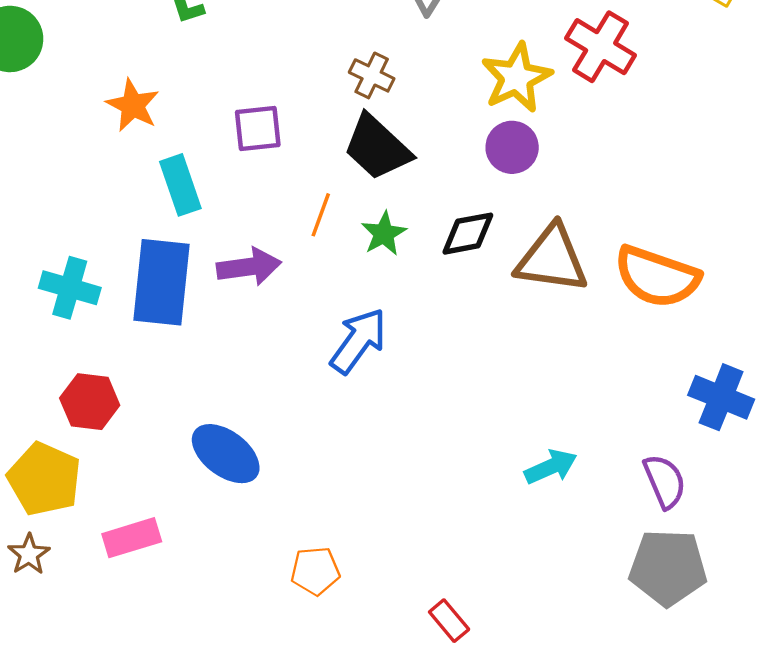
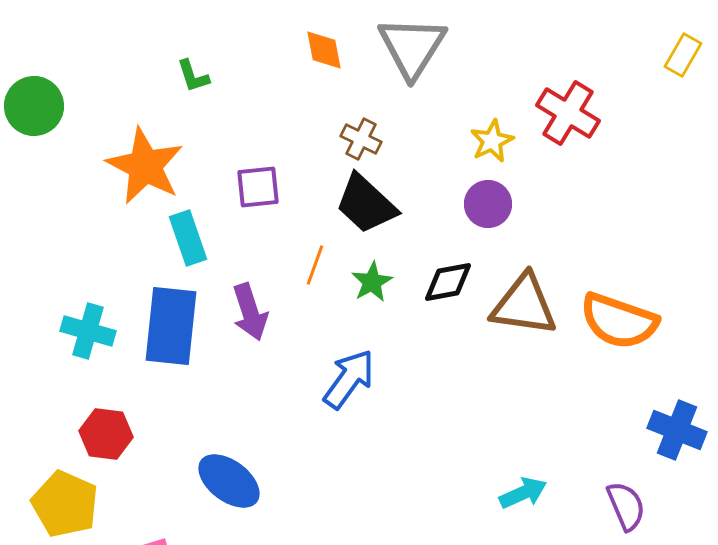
yellow star: (516, 78) -> (492, 141), size x0.7
orange star: (133, 105) -> (145, 166), size x1.6
purple arrow: (249, 267) -> (250, 312), turned 80

